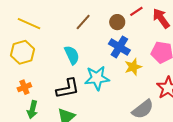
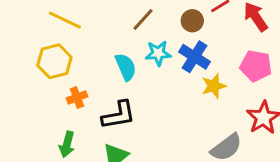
cyan star: (97, 78) -> (158, 53), moved, size x0.7
orange cross: (24, 87) -> (77, 97), moved

